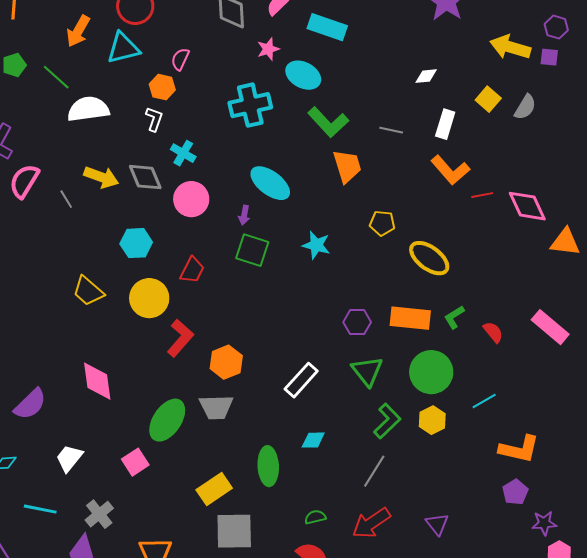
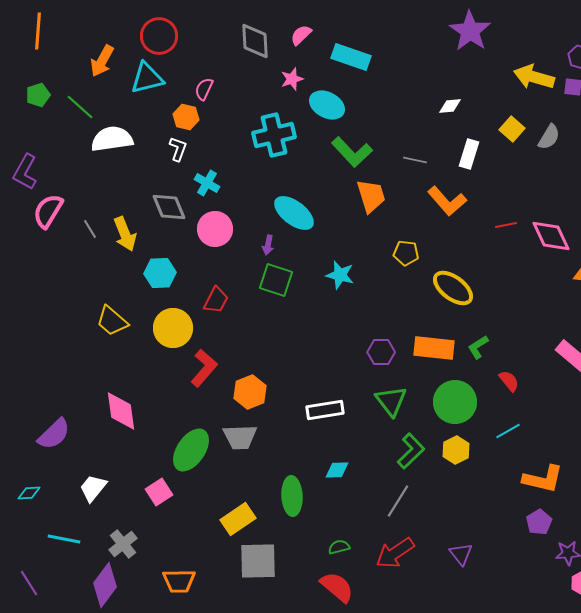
orange L-shape: (450, 170) -> (447, 201), moved
yellow arrow: (101, 177) -> (125, 234), moved, turned 48
red semicircle: (493, 332) -> (509, 381), moved
white rectangle: (301, 380) -> (325, 410), turned 39

